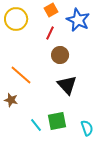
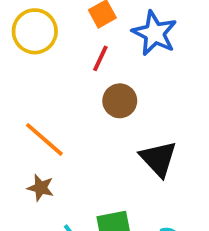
black triangle: (67, 85) -> (158, 159), moved
brown star: (11, 100) -> (41, 188), moved

